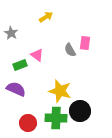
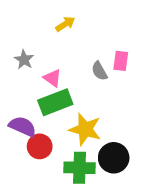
gray star: (11, 33) -> (24, 60), moved
green rectangle: (20, 65) -> (55, 102), moved, size x1.6
red circle: (28, 123) -> (40, 146), moved

